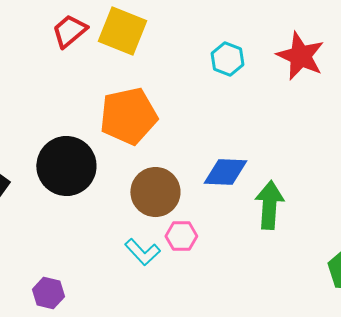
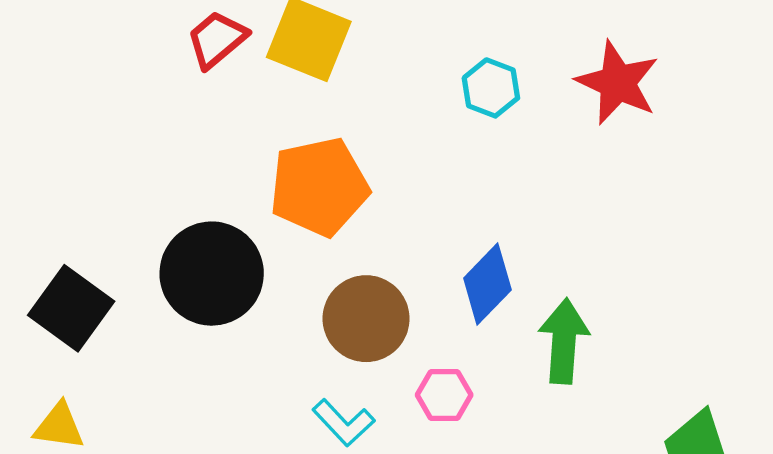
blue diamond: (225, 172) -> (487, 284), turned -48
pink hexagon: (181, 236) -> (444, 395), moved

